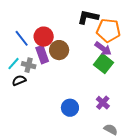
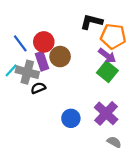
gray cross: (29, 65) -> (27, 72), size x1.5
black semicircle: (19, 80) -> (38, 88), moved
purple cross: (103, 103) -> (106, 113), size x1.6

